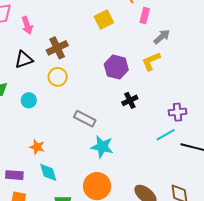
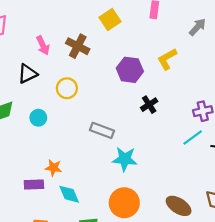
pink arrow: (27, 25) -> (43, 45), moved
gray arrow: (162, 37) -> (198, 27), moved
brown cross: (57, 48) -> (78, 46), moved, turned -30
purple rectangle: (14, 175) -> (34, 184), moved

